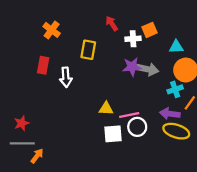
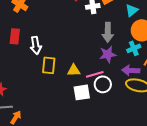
cyan triangle: (176, 47) -> (132, 10), turned -32
yellow rectangle: (88, 50) -> (49, 65), moved
purple star: (132, 67) -> (108, 54), moved
gray arrow: (147, 69) -> (108, 32), turned 84

